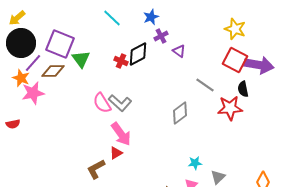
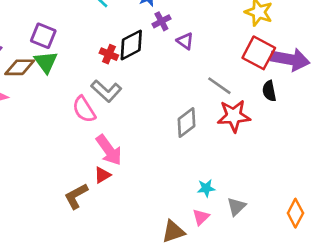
purple square: (60, 44) -> (43, 36), moved, size x0.7
green triangle: (81, 59) -> (46, 62), moved
gray L-shape: (120, 103) -> (106, 91), moved
red star: (230, 108) -> (234, 116), moved

